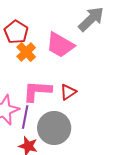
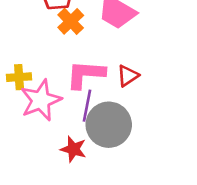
purple line: (25, 117) -> (87, 106), moved

